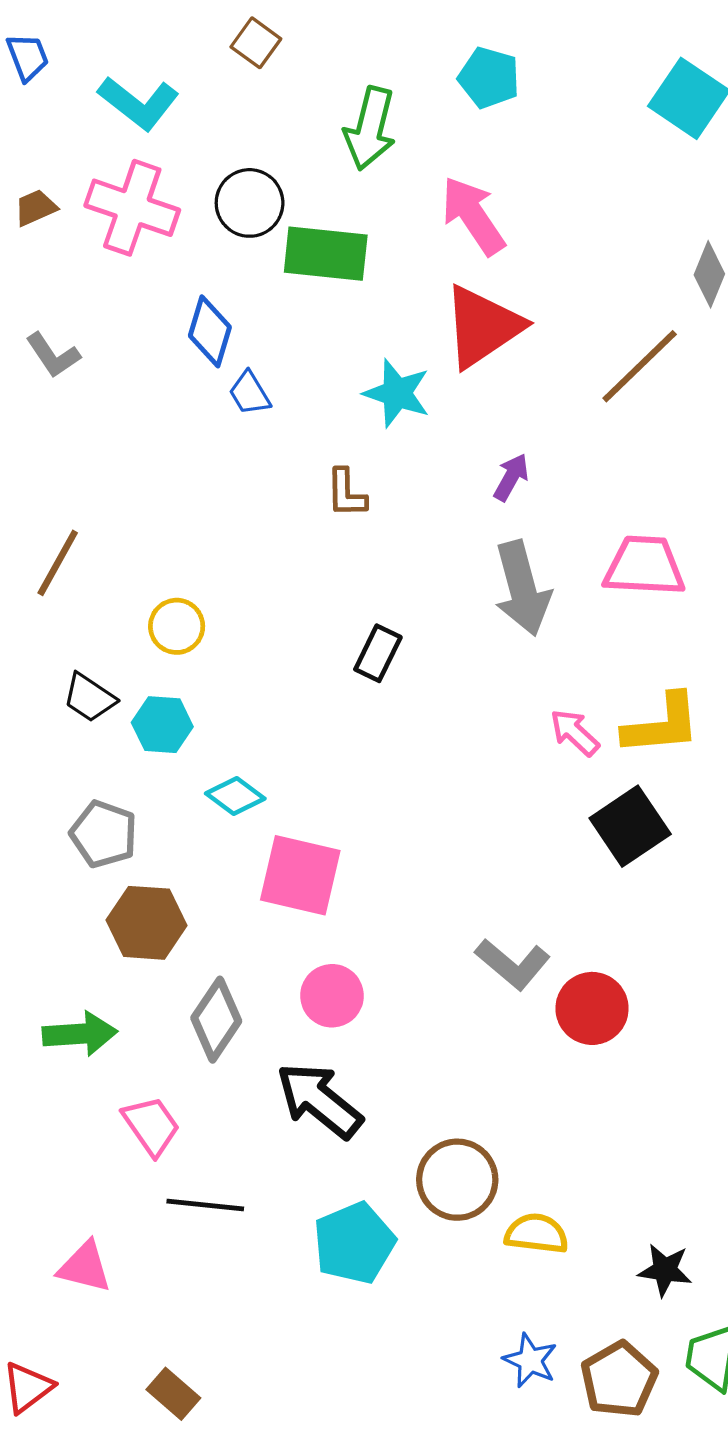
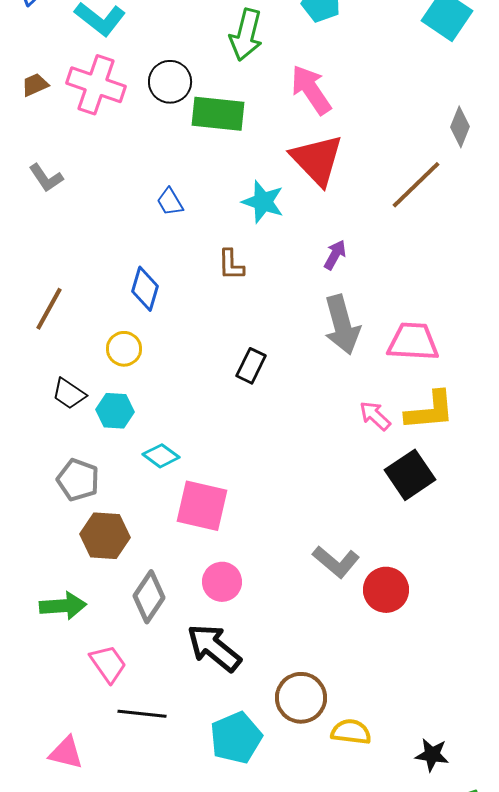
red triangle: (483, 327) -> (317, 160), turned -40
blue diamond: (210, 331) -> (145, 289), moved
pink trapezoid: (644, 566) -> (413, 342), moved

